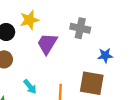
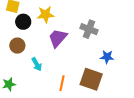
cyan arrow: (30, 87) -> (37, 64), moved

